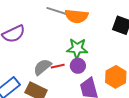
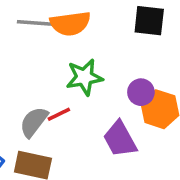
purple circle: (78, 66) -> (141, 92), moved

